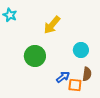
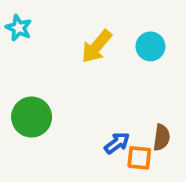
cyan circle: (81, 50) -> (150, 46), moved
green circle: (35, 56) -> (32, 117), moved

